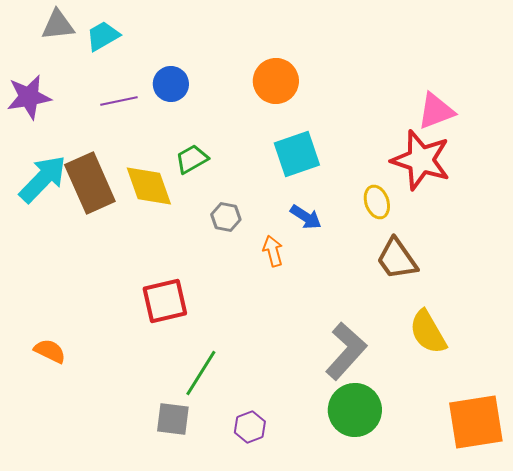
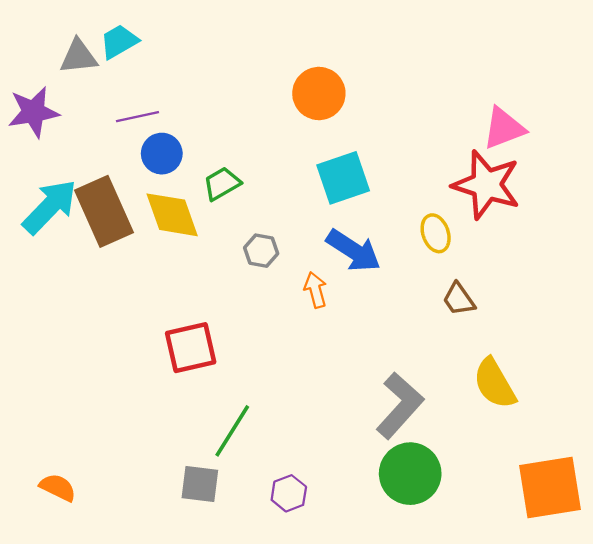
gray triangle: (58, 25) -> (79, 57), moved
blue circle: (171, 84) -> (162, 154), moved
blue arrow: (306, 217) -> (354, 251), size x1.5
brown trapezoid: (397, 259) -> (459, 299), size x0.7
orange semicircle: (50, 351) -> (58, 487), moved

